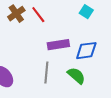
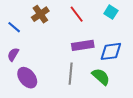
red line: (38, 15) -> (77, 14), moved

